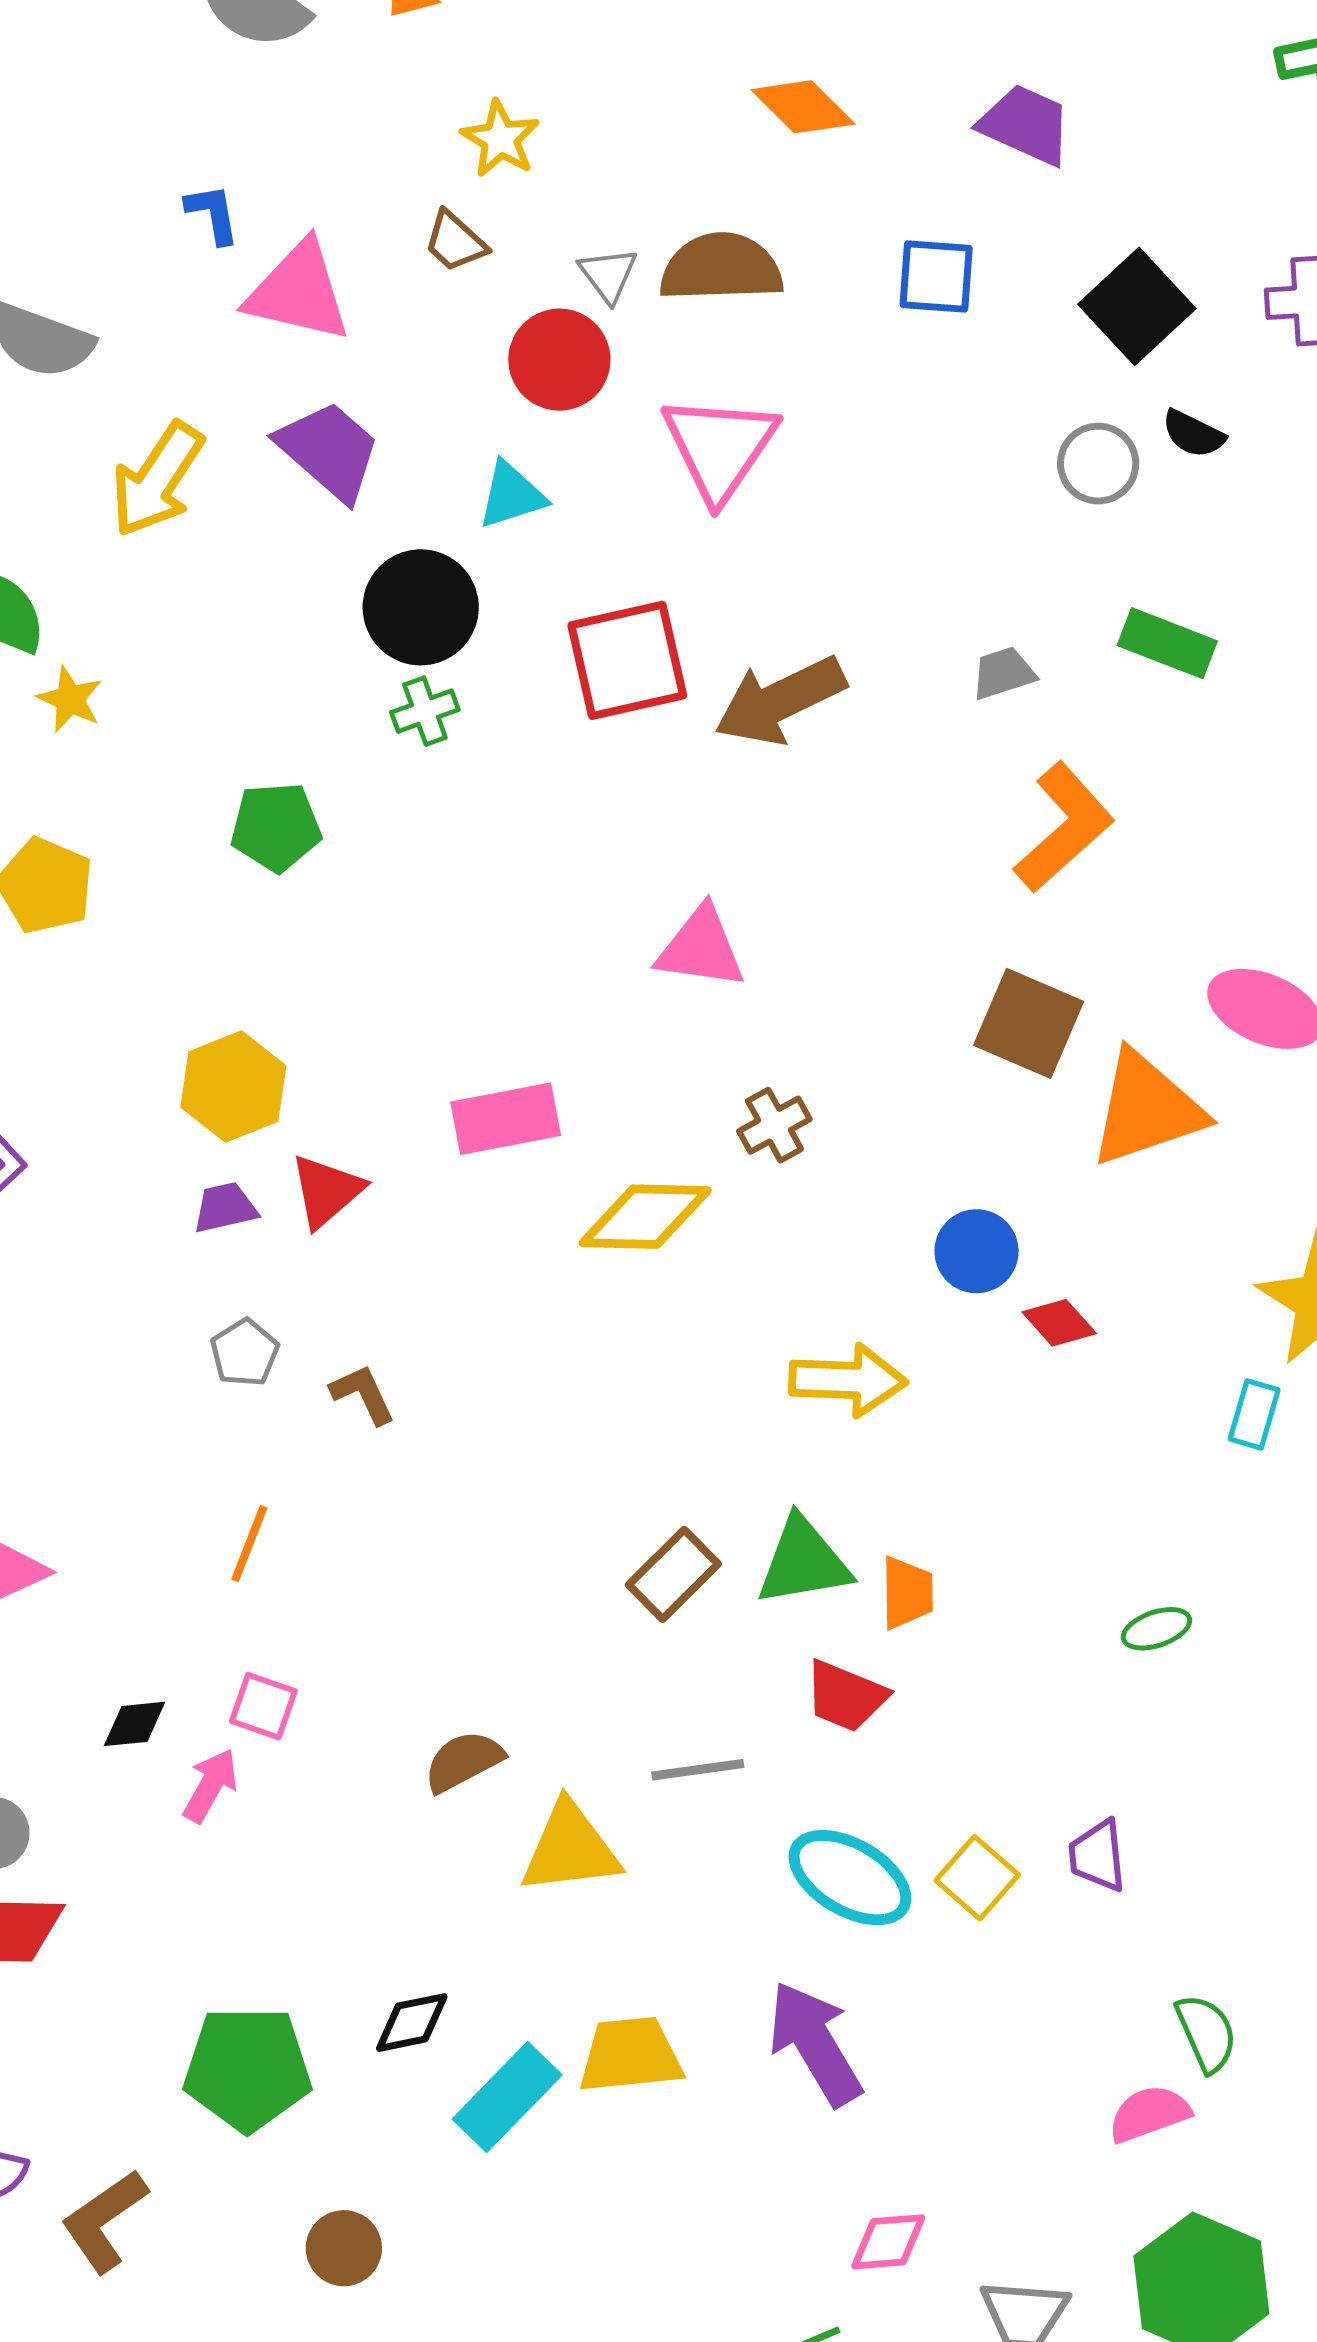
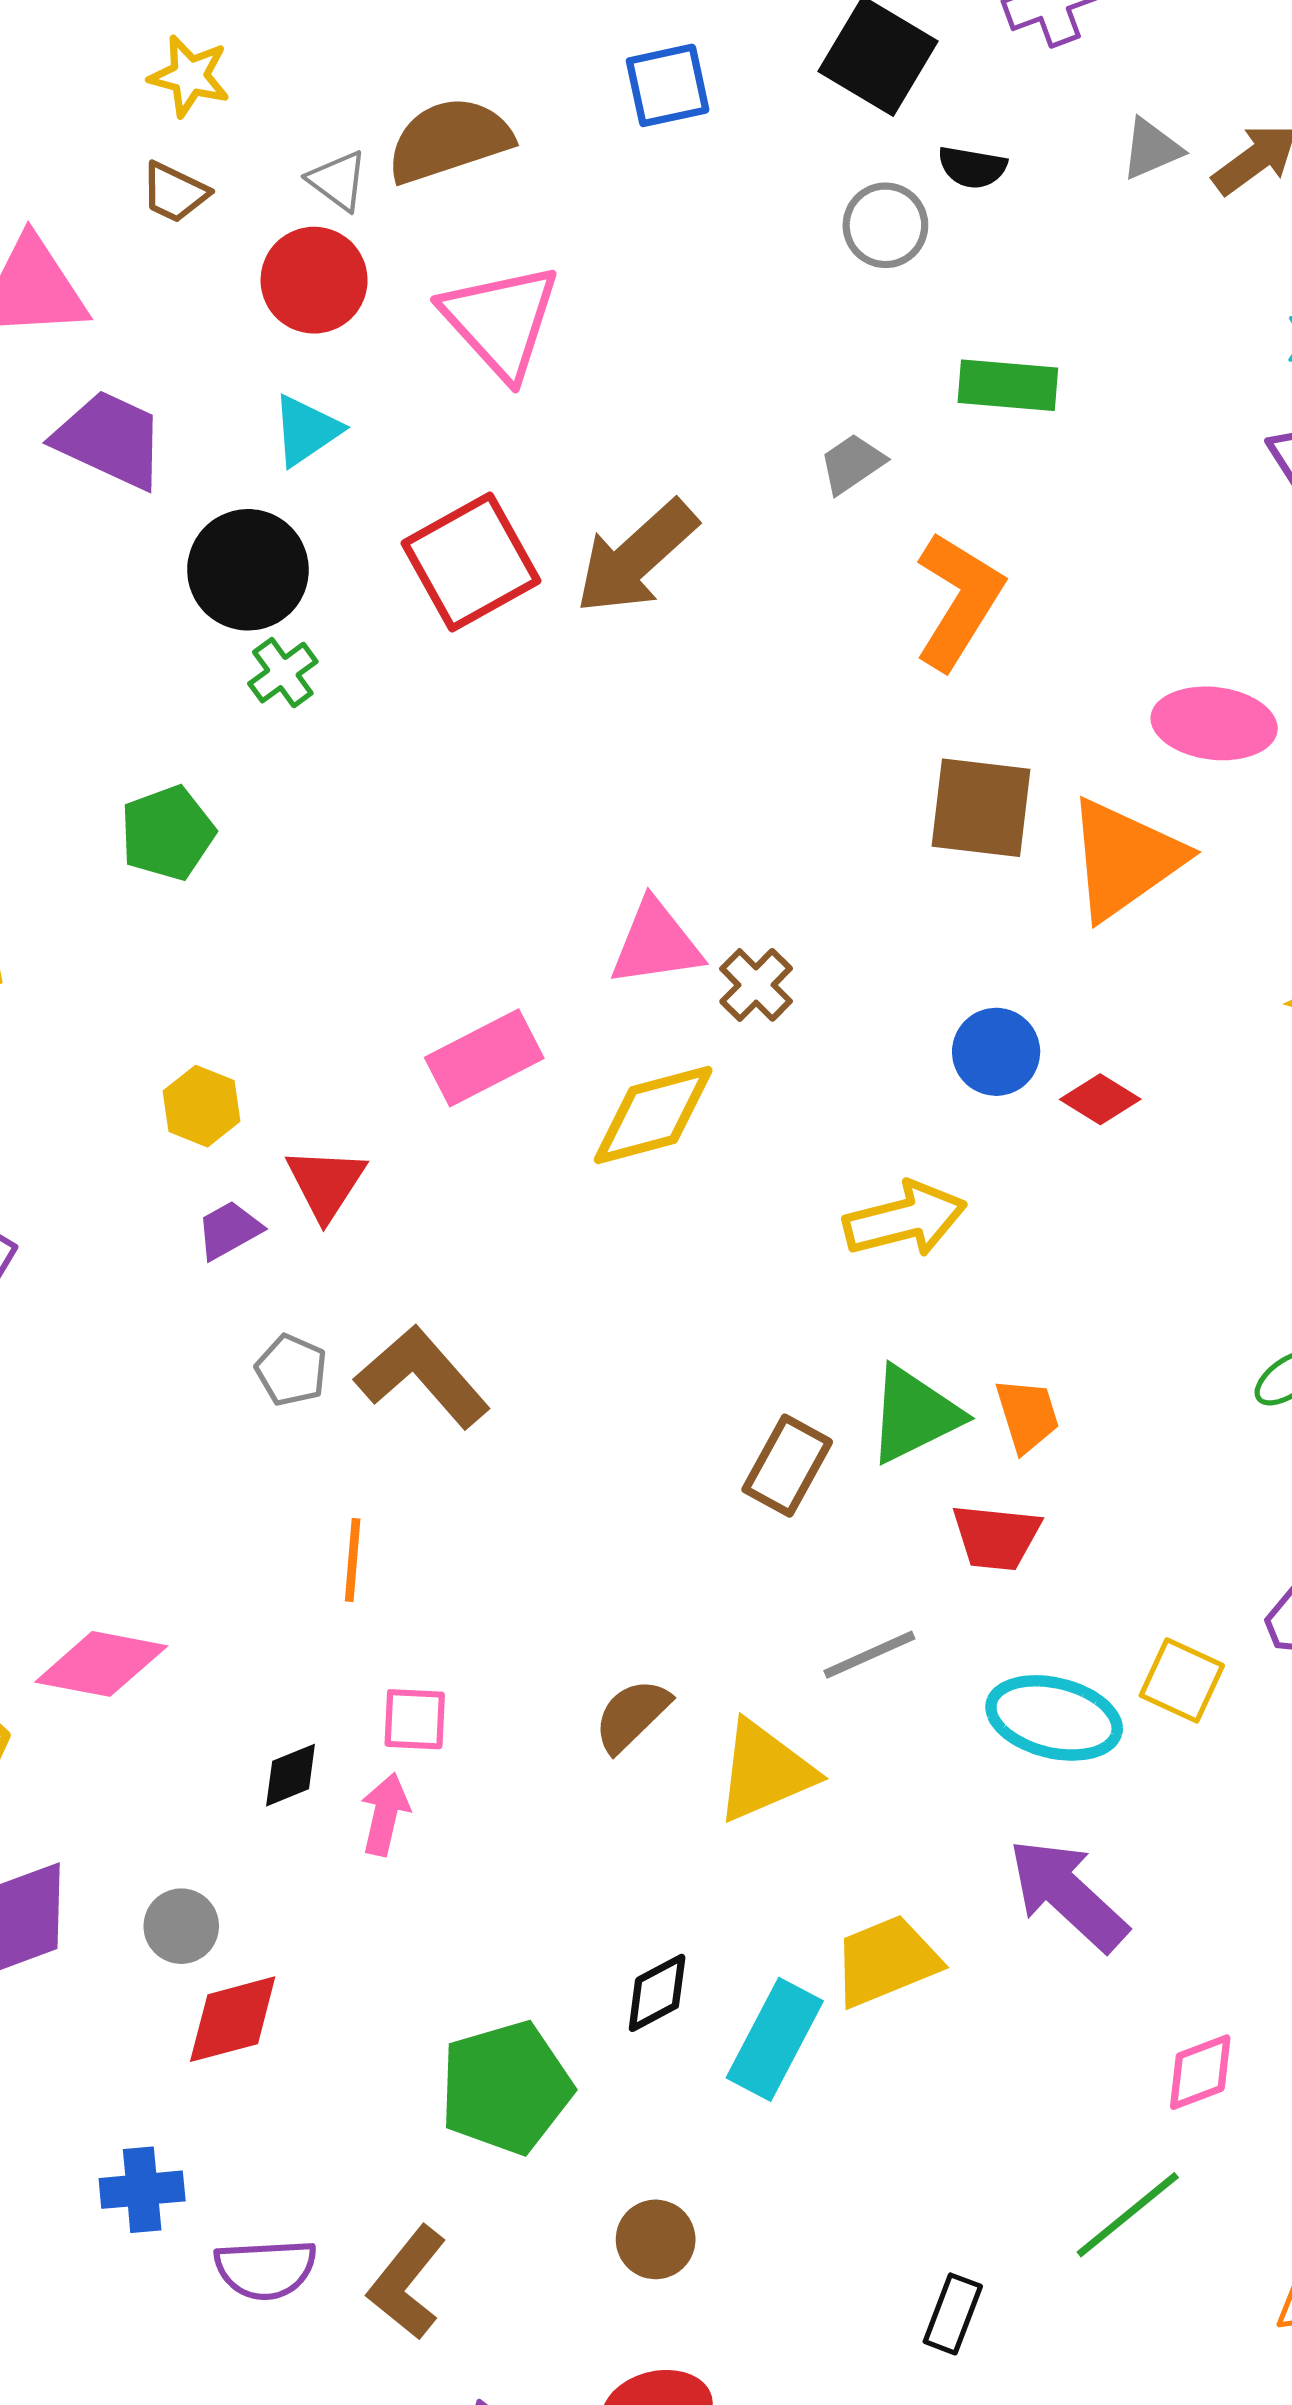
pink triangle: (701, 948) -> (656, 943), moved
yellow hexagon: (233, 1087) -> (202, 1106), size x0.7
brown L-shape: (363, 1394) -> (422, 1377), size x1.8

